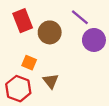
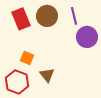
purple line: (80, 17) -> (74, 16), turned 36
brown circle: (50, 32) -> (47, 16), moved

